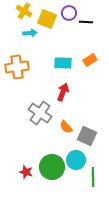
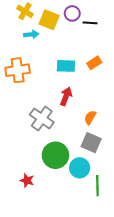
orange semicircle: (66, 127) -> (90, 117), moved, turned 72
green circle: (52, 167) -> (55, 155), moved

